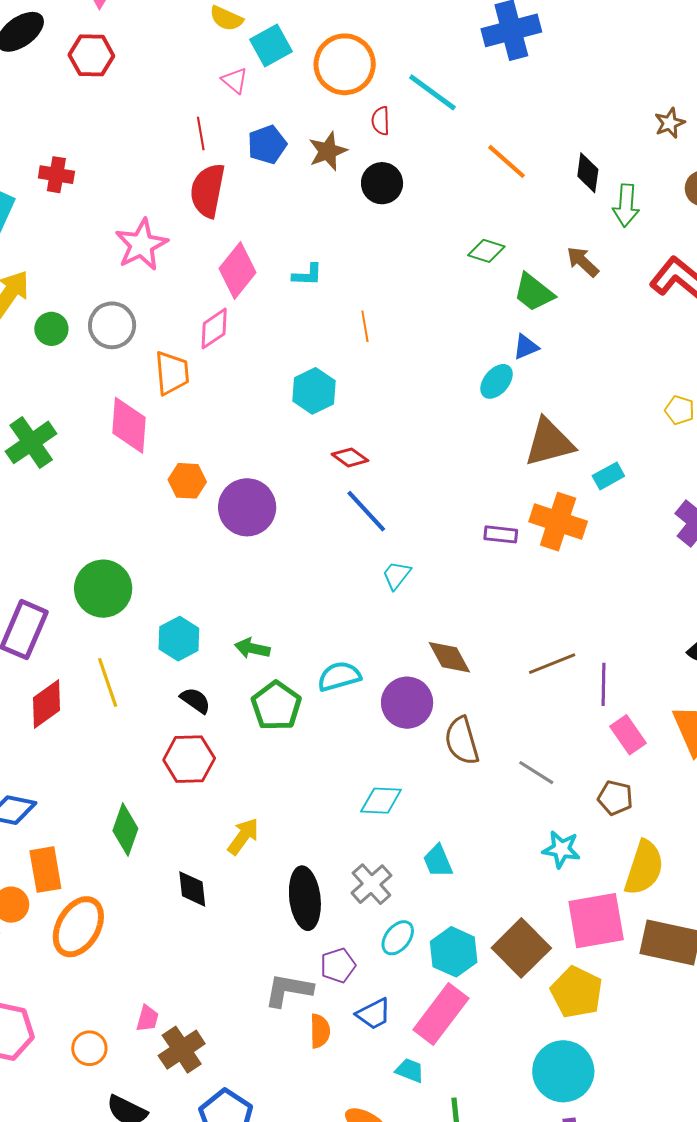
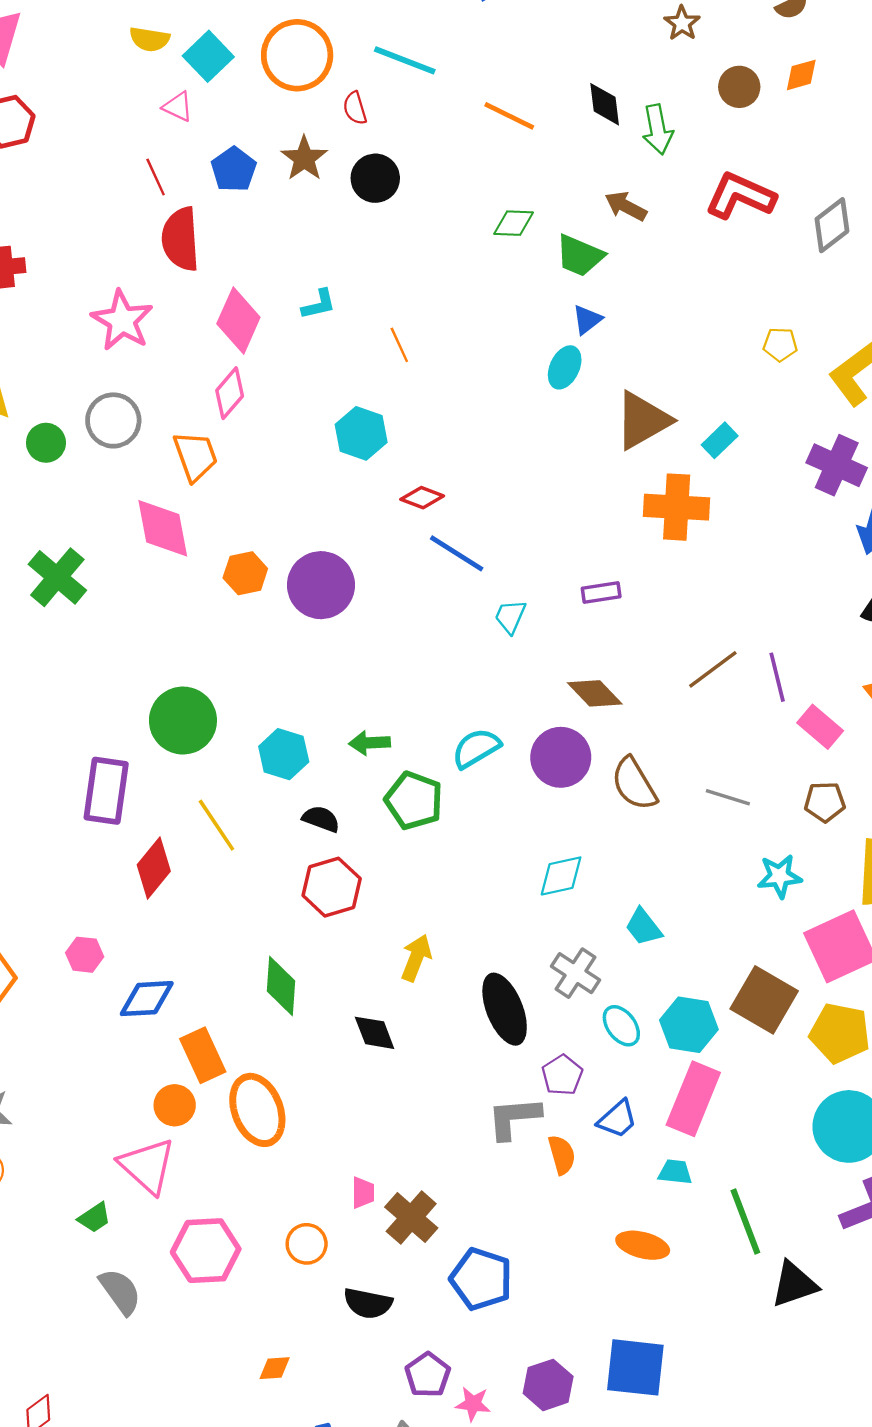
purple rectangle: (501, 534) -> (601, 593), moved
orange ellipse: (78, 927) -> (257, 1110), turned -36
cyan ellipse: (398, 938) -> (621, 1026), turned -60

